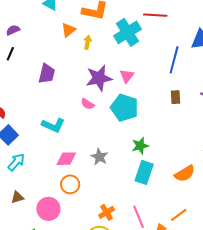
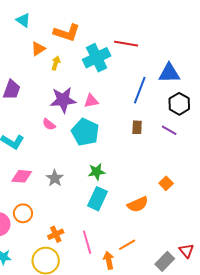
pink triangle: (127, 76) -> (91, 101), turned 35
orange circle: (70, 184) -> (23, 213), moved

